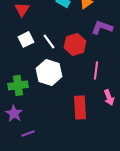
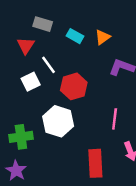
white line: (49, 41) -> (49, 65), moved
red hexagon: (75, 44) -> (74, 86), moved

